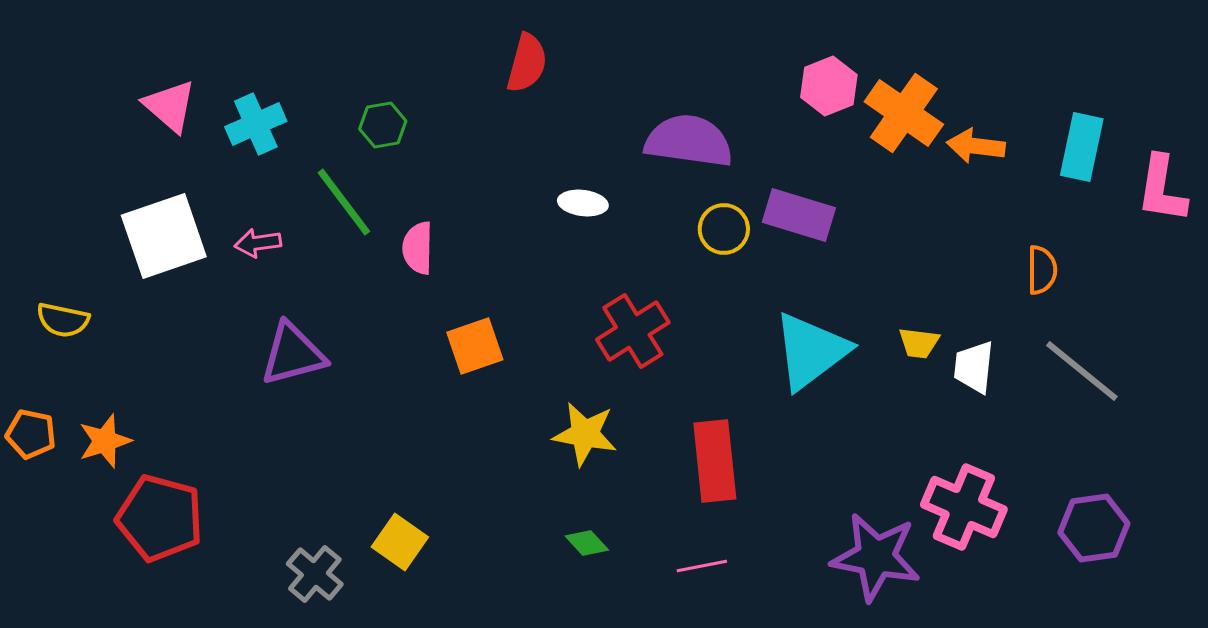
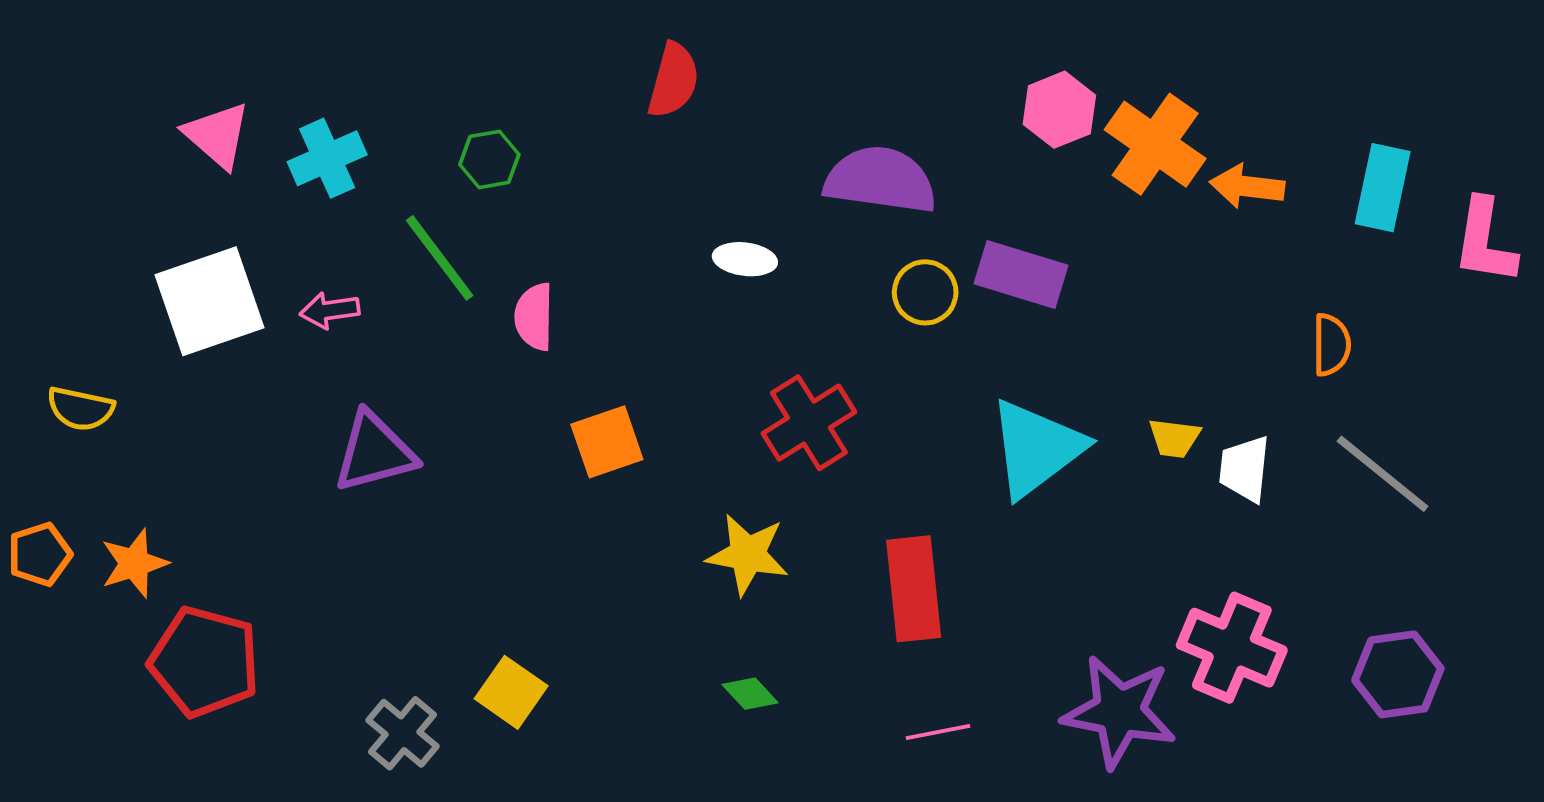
orange pentagon: (31, 434) -> (40, 554), turned -30
pink line: (702, 566) -> (938, 732), moved

